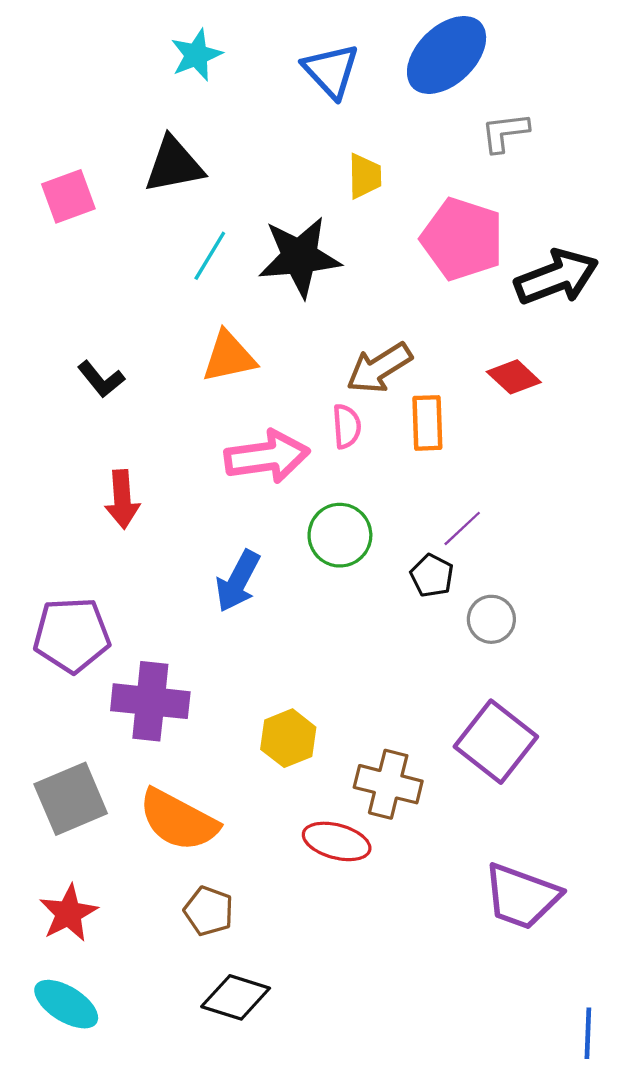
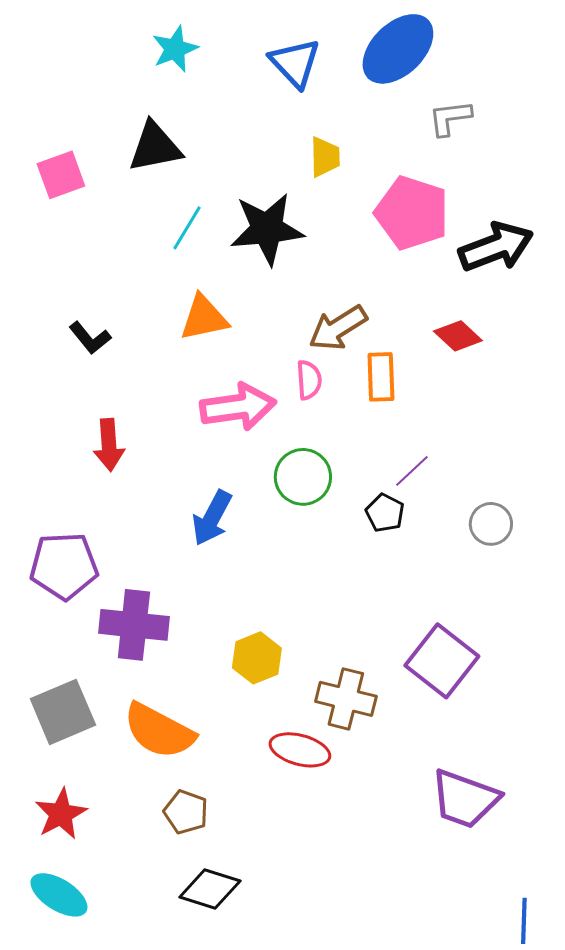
gray circle: (491, 619) -> (491, 524), moved

